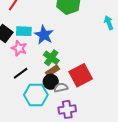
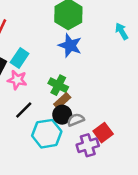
cyan rectangle: (24, 31) -> (20, 58), turned -49
blue star: (44, 35) -> (70, 45), moved
red square: (81, 75) -> (103, 133), moved, size x0.7

